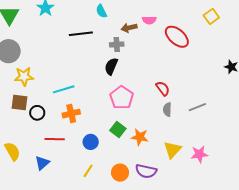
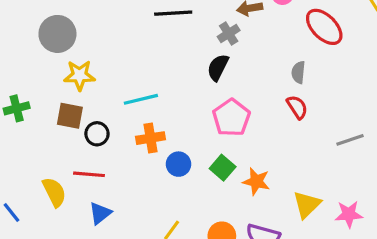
gray cross: (117, 44) -> (229, 33), turned -32
gray semicircle: (167, 110) -> (298, 72), moved
red line: (55, 139) -> (89, 174), moved
blue circle: (91, 142) -> (179, 164), moved

